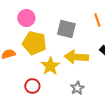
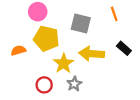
gray star: (77, 88) -> (74, 84), moved

